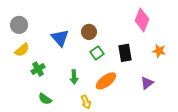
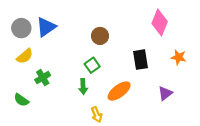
blue triangle: (60, 38) -> (46, 27), moved, turned 36
green square: (97, 53) -> (92, 65), moved
green semicircle: (45, 99) -> (21, 100), moved

